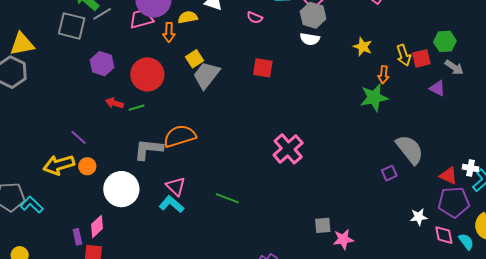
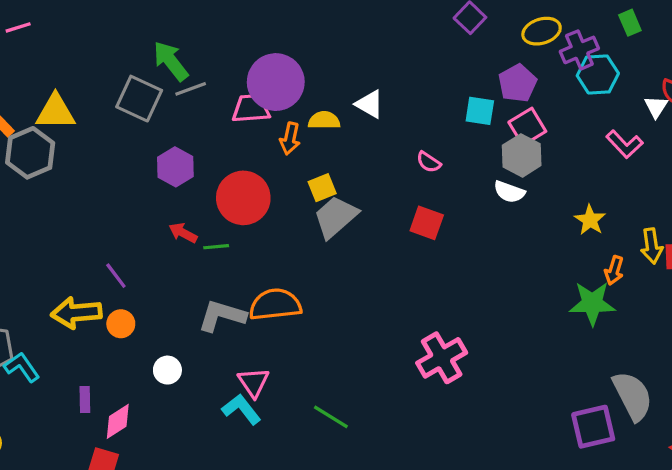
pink semicircle: (255, 18) -> (429, 162), moved
purple square: (389, 173) -> (593, 427), size x1.8
white circle: (121, 189) -> (167, 370), size x0.5
purple rectangle: (77, 237) -> (85, 399), moved

